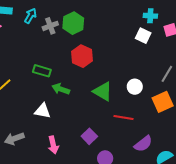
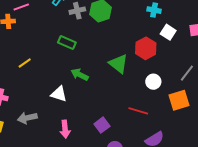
cyan cross: (150, 16) -> (154, 10), moved
red hexagon: (82, 56) -> (146, 48), moved
green rectangle: (42, 71) -> (67, 43), moved
green triangle: (103, 91) -> (118, 64), moved

